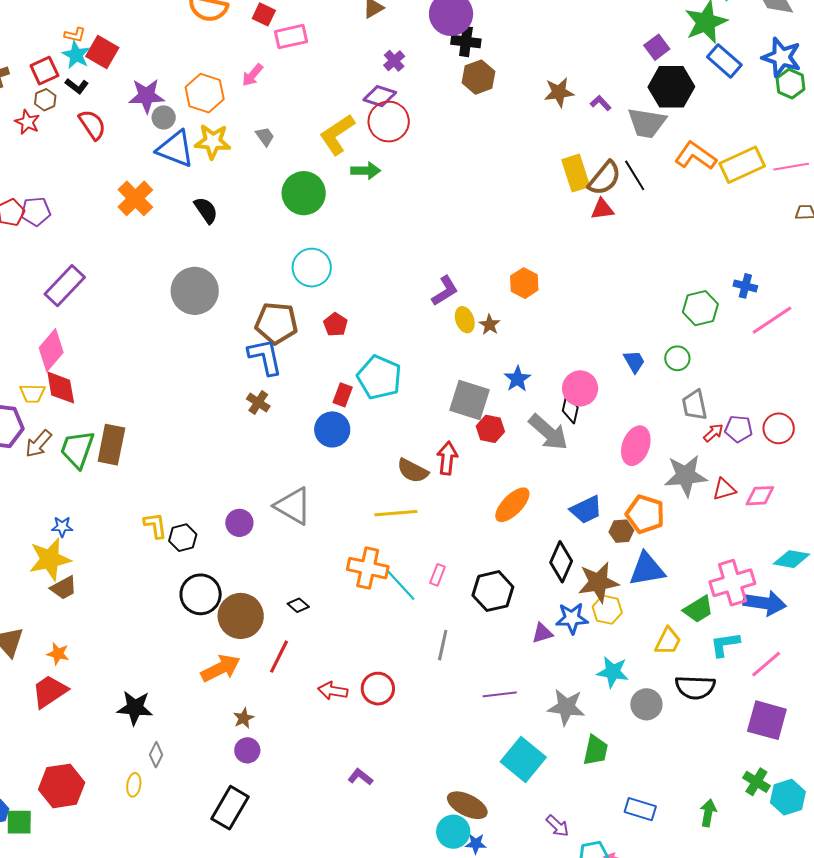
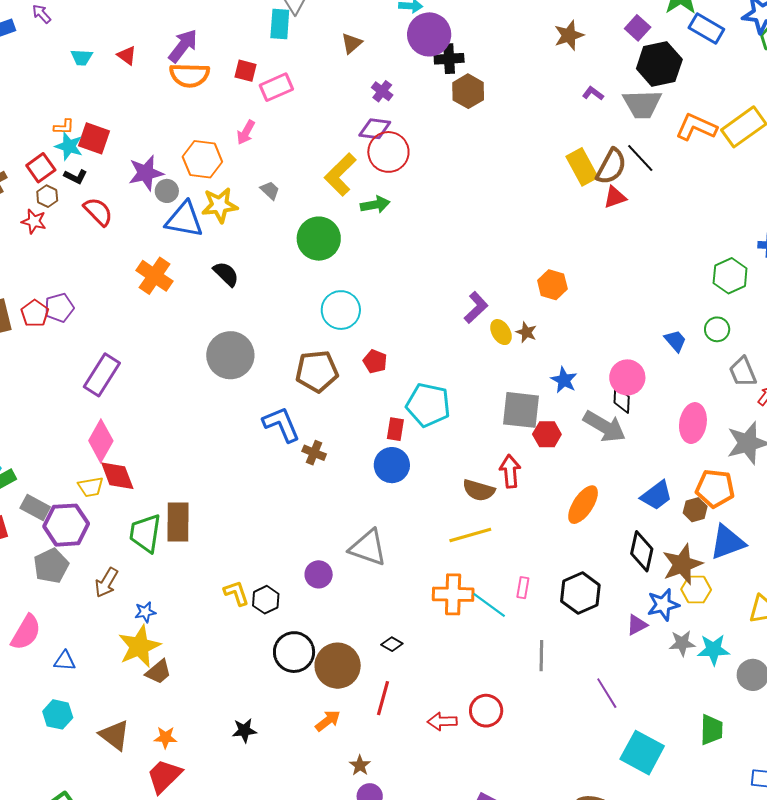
brown star: (559, 92) -> (569, 35), moved
blue L-shape: (265, 357) -> (281, 424), moved
brown arrow: (38, 444) -> (106, 583), moved
orange arrow: (221, 668) -> (328, 721), size x0.7
purple line: (500, 694) -> (607, 693), turned 76
gray star: (566, 707) -> (682, 643), moved, size x0.7
black star: (135, 708) -> (244, 730), moved, size x0.7

